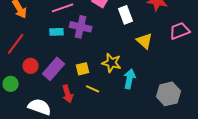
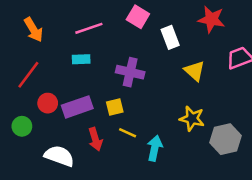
purple cross: (81, 27) -> (130, 72), moved
yellow star: (112, 63) -> (192, 119), moved
purple rectangle: (54, 69) -> (77, 107), turned 30
cyan arrow: (130, 79) -> (155, 148), moved

